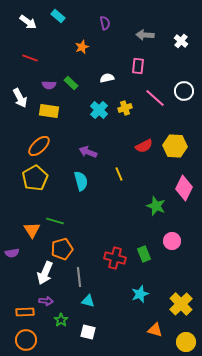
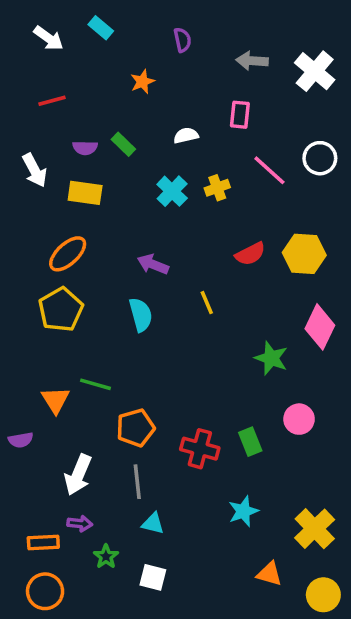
white cross: (181, 41) -> (315, 71), size x1.6
red line: (30, 58) -> (52, 101), turned -35
orange pentagon: (62, 249) -> (135, 428), moved

